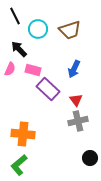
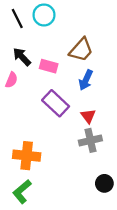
cyan circle: (38, 29) -> (44, 15), moved
brown trapezoid: (70, 30) -> (81, 50), moved, turned -30
pink rectangle: (33, 70) -> (49, 66), moved

